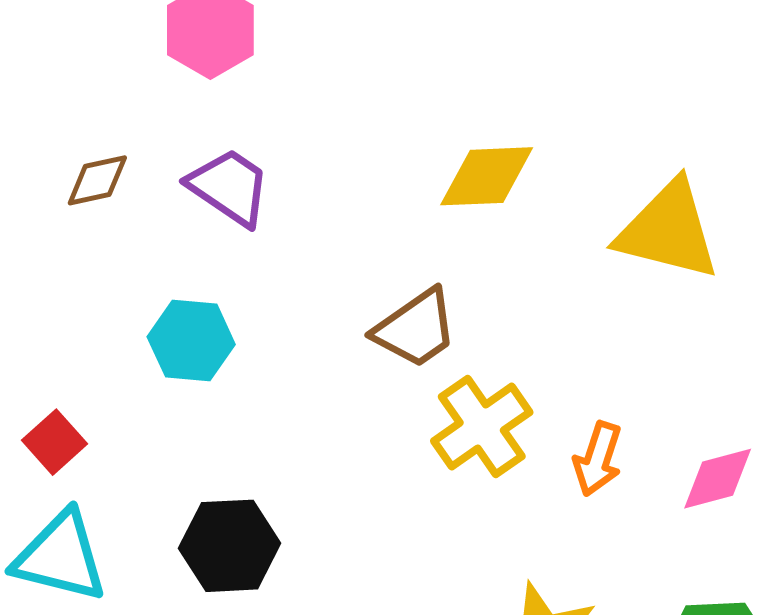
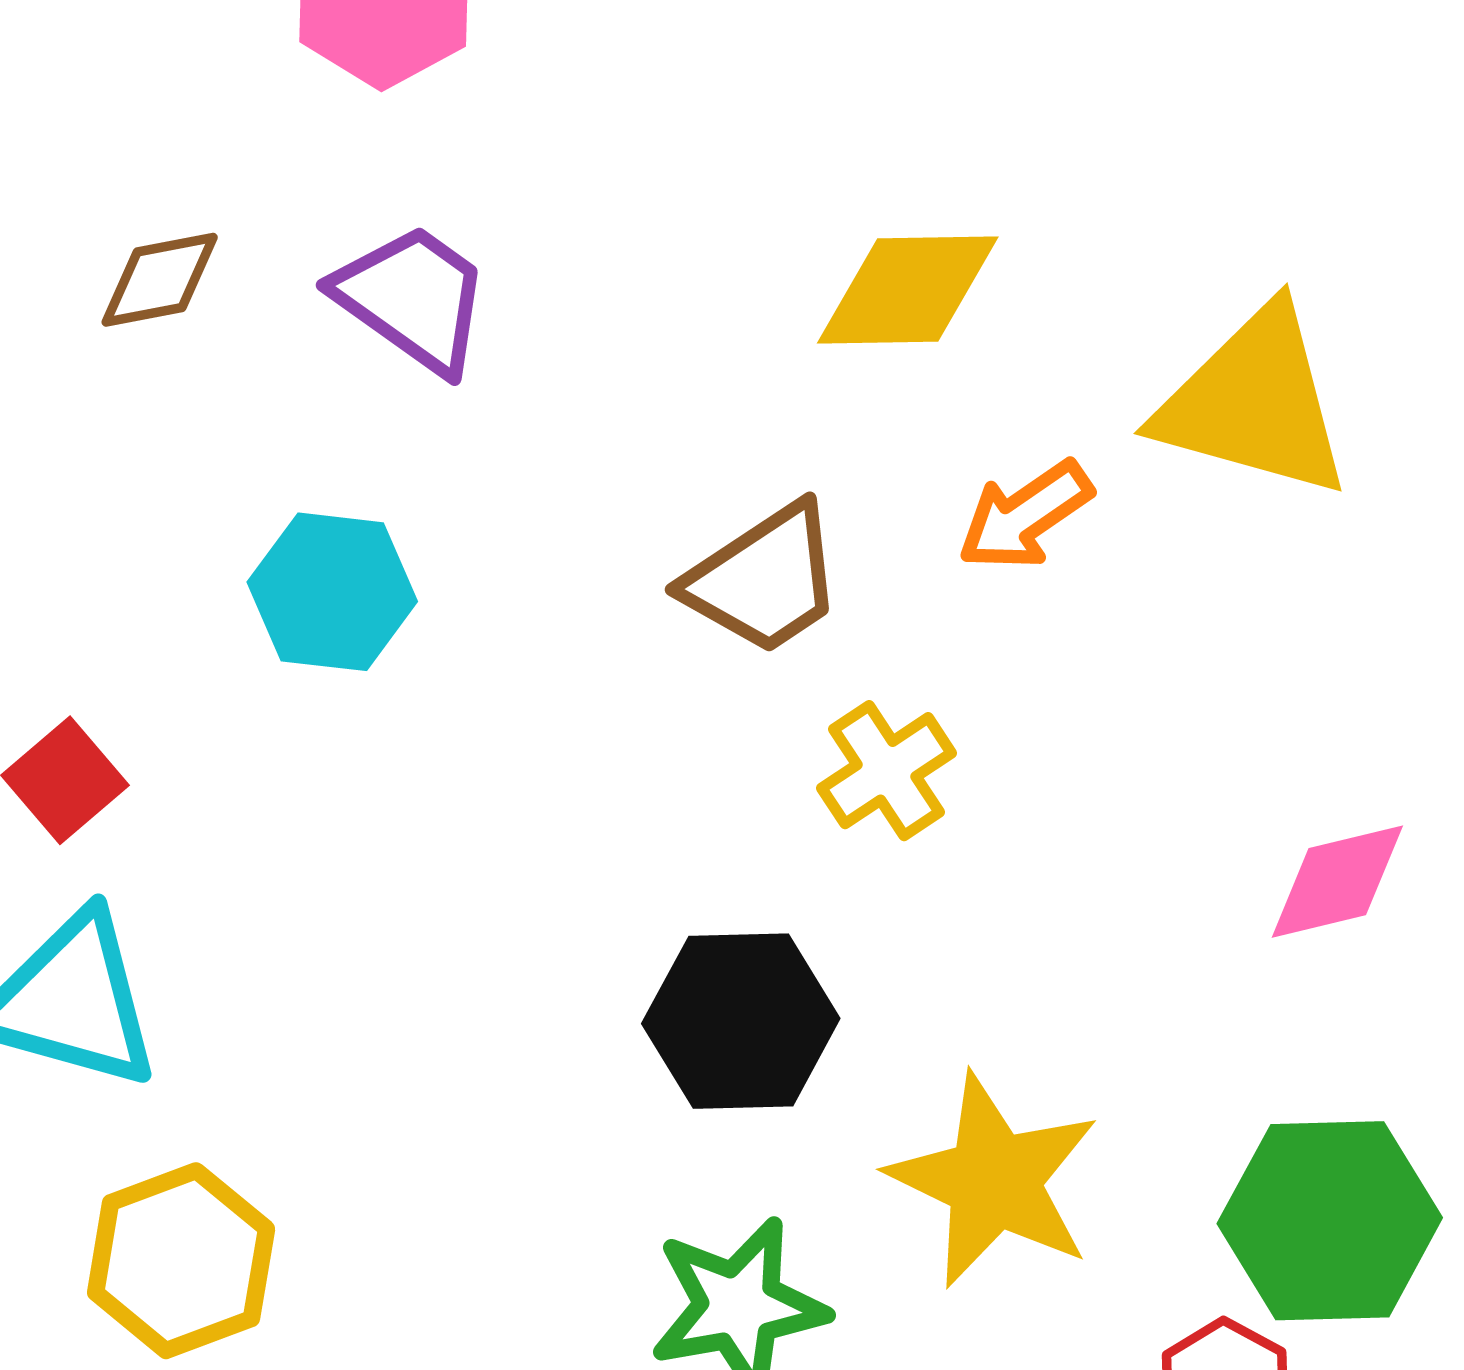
yellow cross: (482, 427) -> (887, 771), size x0.7
orange arrow: (598, 459) -> (1025, 516), moved, turned 36
black hexagon: (230, 546) -> (741, 1021), moved

